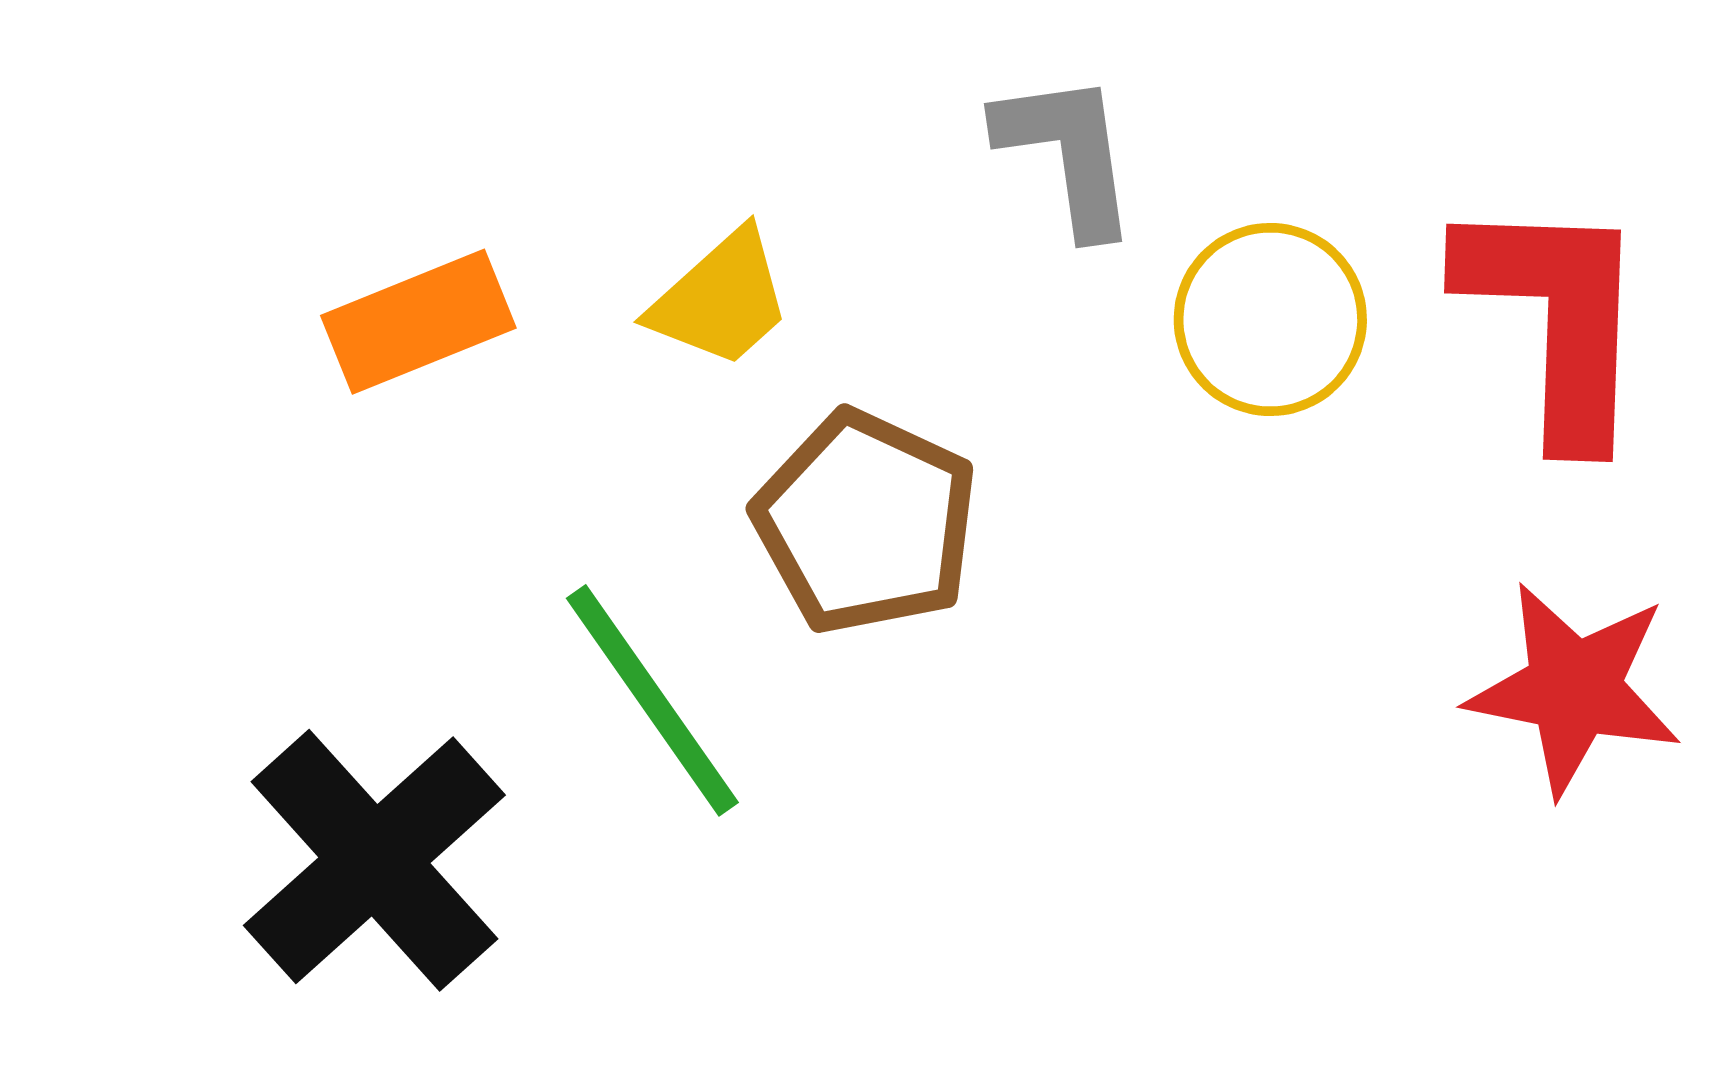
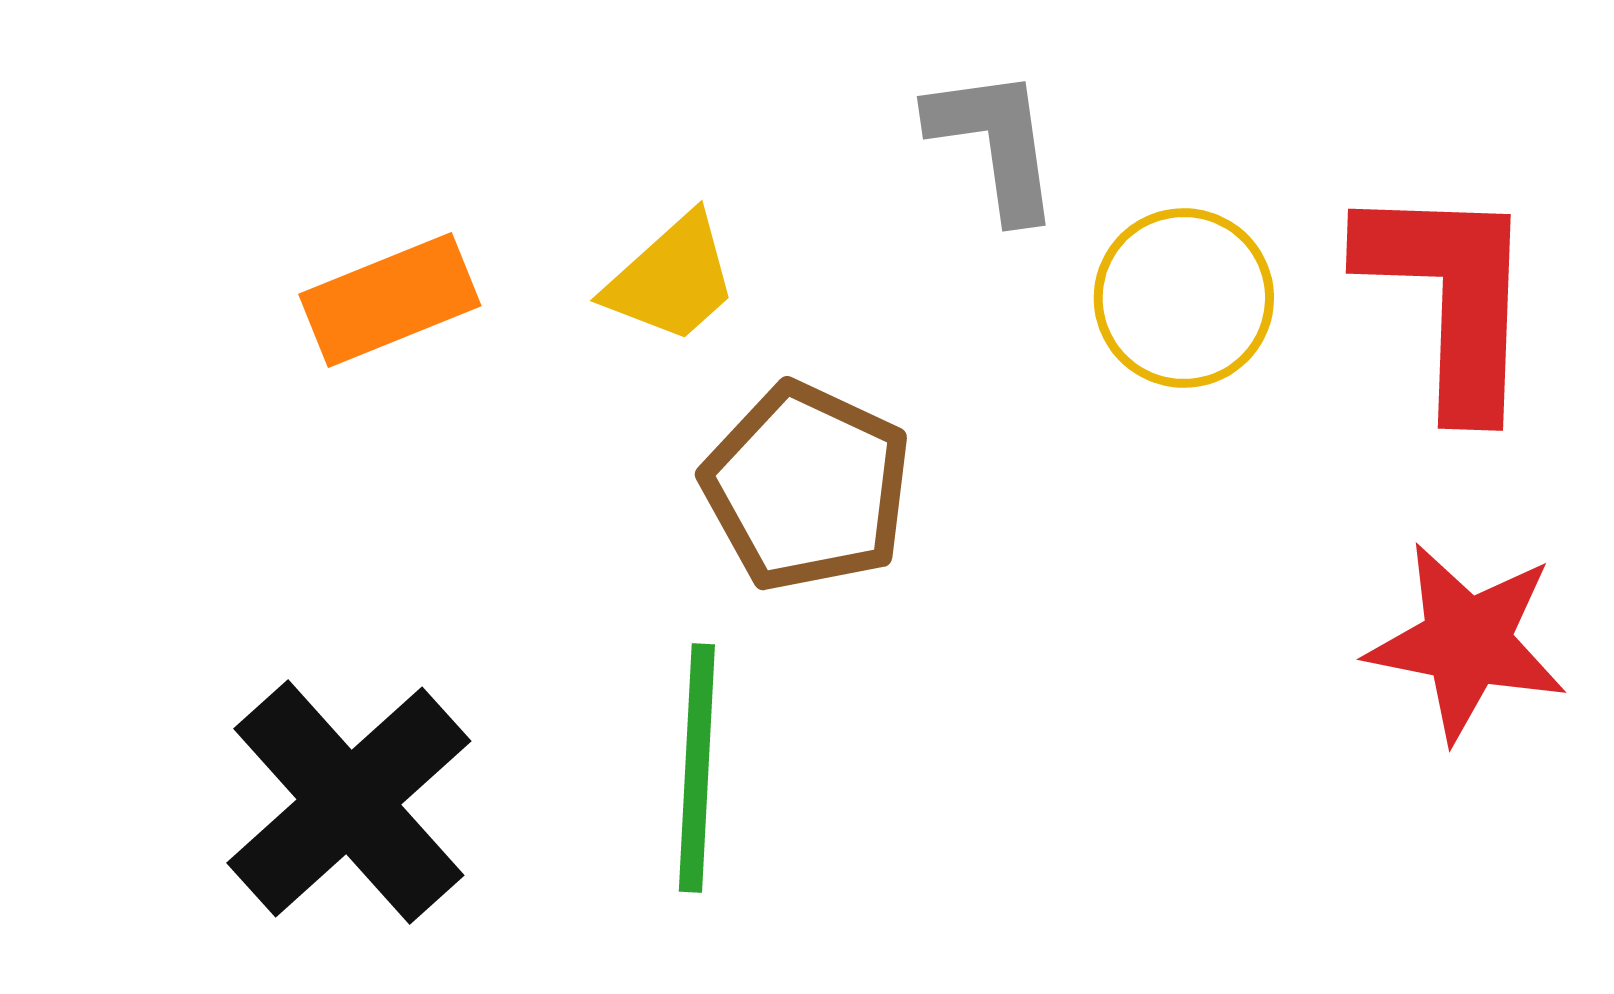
green line: (652, 700) -> (697, 768), moved, turned 38

